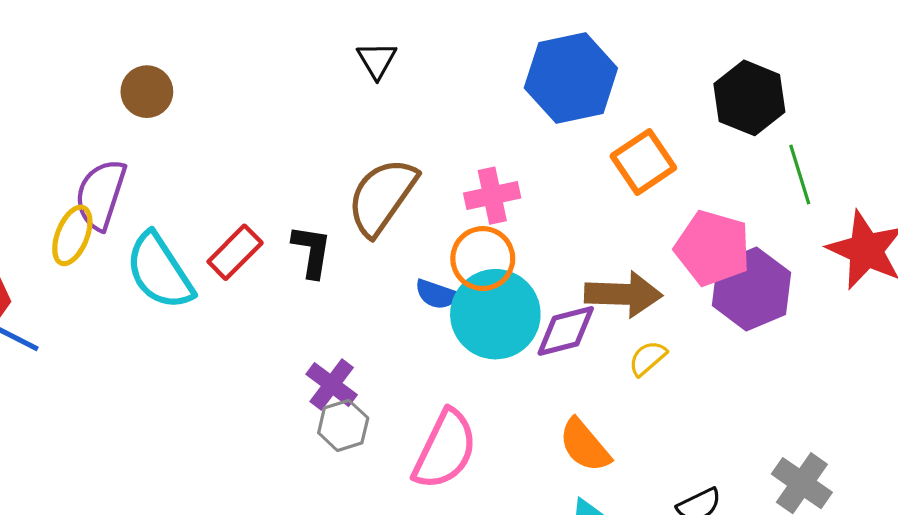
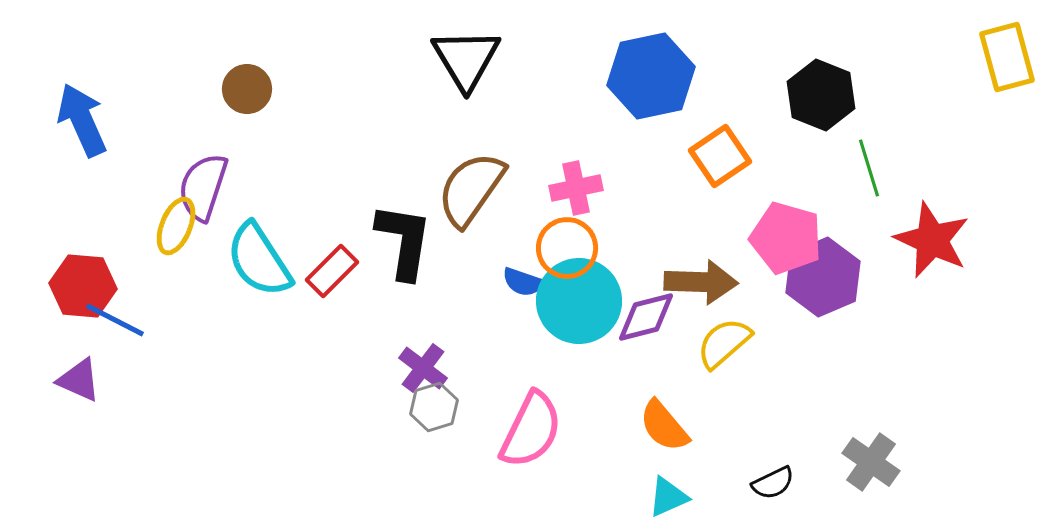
black triangle: (377, 60) -> (466, 59), size x1.8
black L-shape: (312, 251) -> (404, 241), size x1.5
red rectangle: (235, 252) -> (332, 271), moved
yellow semicircle: (648, 358) -> (724, 343), size x1.5

